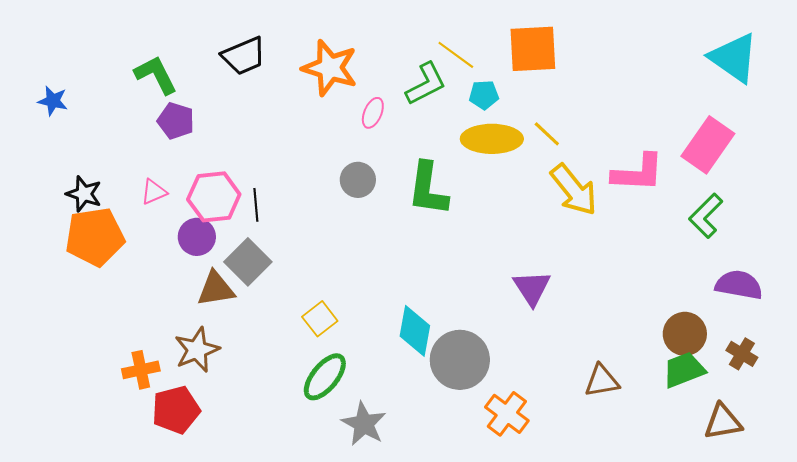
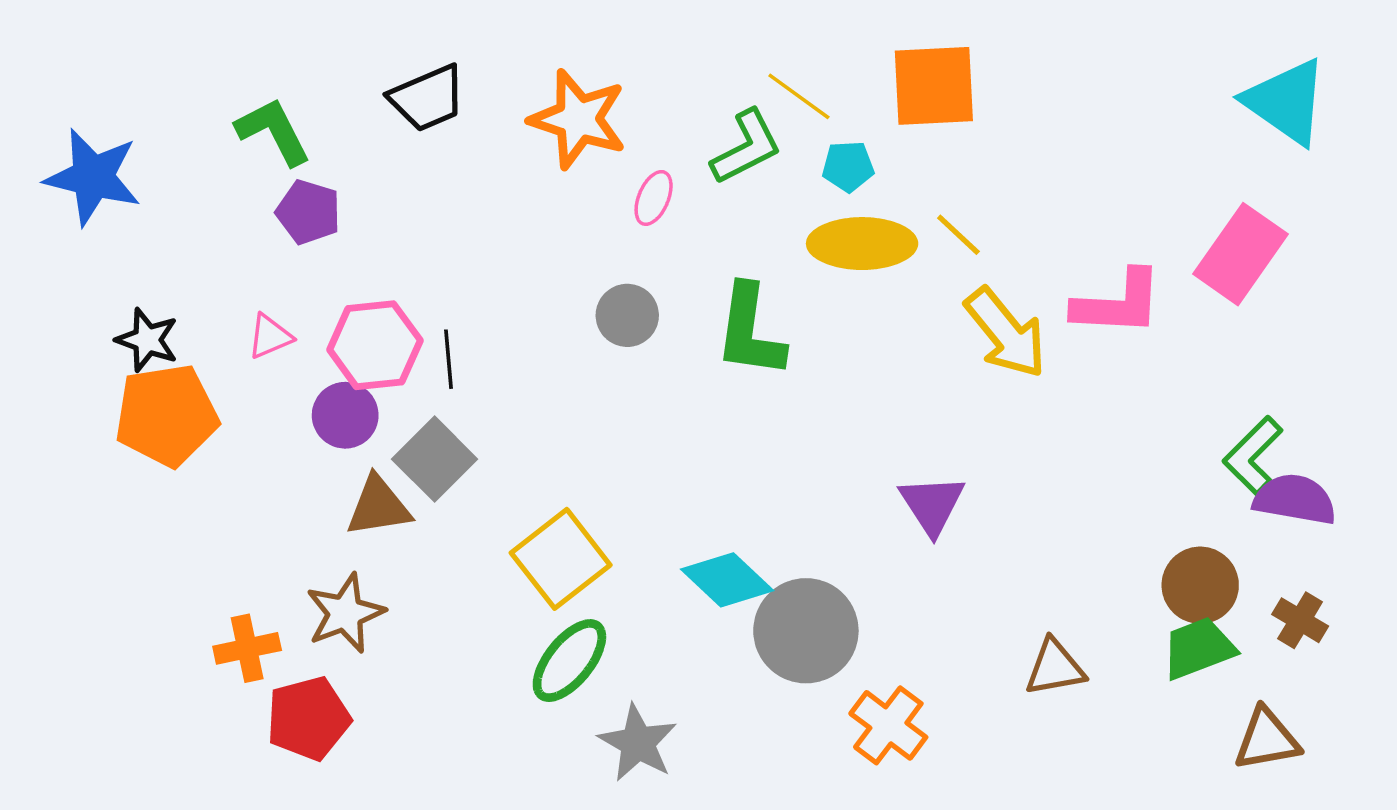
blue star: (53, 101) -> (93, 177), size x1.8
green L-shape: (706, 216) -> (1253, 456), moved
yellow square: (320, 319) -> (561, 559), size x1.6
cyan diamond: (415, 331) -> (727, 580), turned -57

